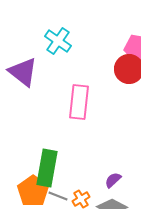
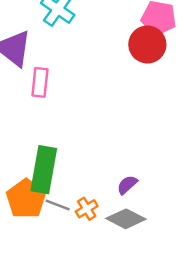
pink rectangle: (79, 102) -> (40, 82), moved, size x0.7

